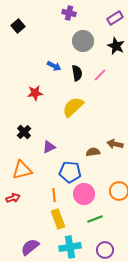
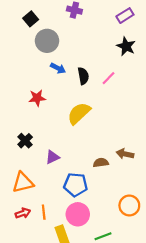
black square: (18, 26) -> (31, 19), moved
gray circle: (83, 41) -> (47, 41), moved
pink circle: (84, 194) -> (78, 214), moved
orange line: (54, 195) -> (44, 212), moved
red arrow: (13, 198) -> (23, 213), moved

